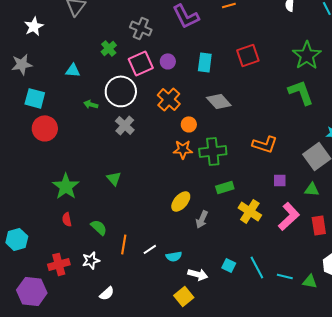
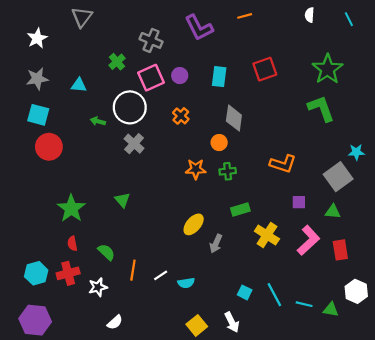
gray star: (22, 64) -> (37, 79), moved
orange cross: (169, 99) -> (181, 116), size x0.7
gray diamond: (219, 101) -> (234, 118), turned 50
orange circle: (189, 124) -> (219, 143), moved
green cross: (213, 151) -> (228, 171), size x0.6
cyan hexagon: (17, 239) -> (36, 273), moved
red cross: (59, 264) -> (68, 273), moved
white arrow: (198, 274) -> (232, 322), moved, turned 48

